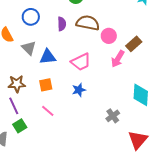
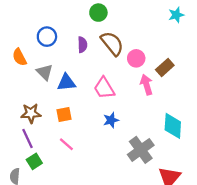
brown semicircle: (88, 23) -> (112, 43), turned 40
pink arrow: (118, 59) -> (146, 85), turned 132
pink trapezoid: (81, 62) -> (104, 88), turned 85
blue star: (79, 90) -> (111, 120), moved
gray cross: (113, 116) -> (141, 150), size x1.6

